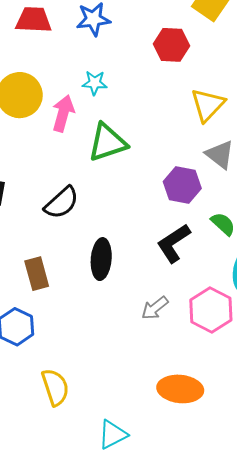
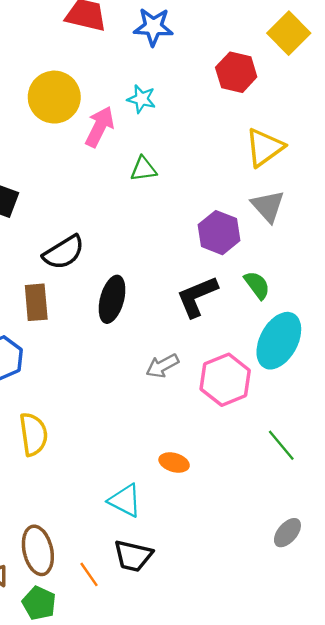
green triangle: (107, 143) -> (143, 169), size x0.6
black semicircle: (62, 203) -> (64, 252), moved
orange ellipse: (180, 389) -> (174, 463), size x0.6
cyan triangle: (113, 435) -> (125, 501), moved, turned 44

